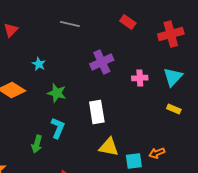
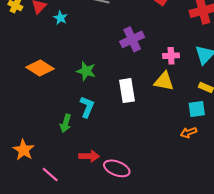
cyan star: (39, 64) -> (60, 18), moved
yellow triangle: (109, 147) -> (164, 81), moved
cyan square: (134, 161) -> (197, 109), moved

